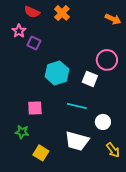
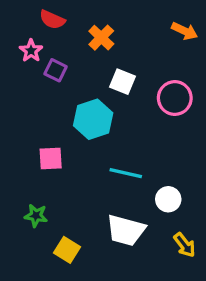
orange cross: (62, 13) -> (101, 38), moved
white square: (90, 79) -> (123, 82), moved
pink square: (35, 108) -> (51, 158), moved

